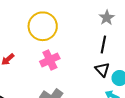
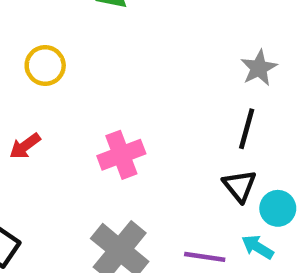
yellow circle: (43, 26) -> (45, 66), moved, size x0.6

